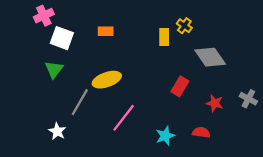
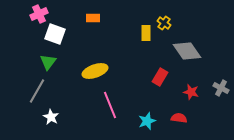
orange rectangle: (106, 31) -> (93, 18), moved
gray line: (80, 102) -> (37, 91), moved
pink line: (124, 118) -> (110, 105), turned -60

